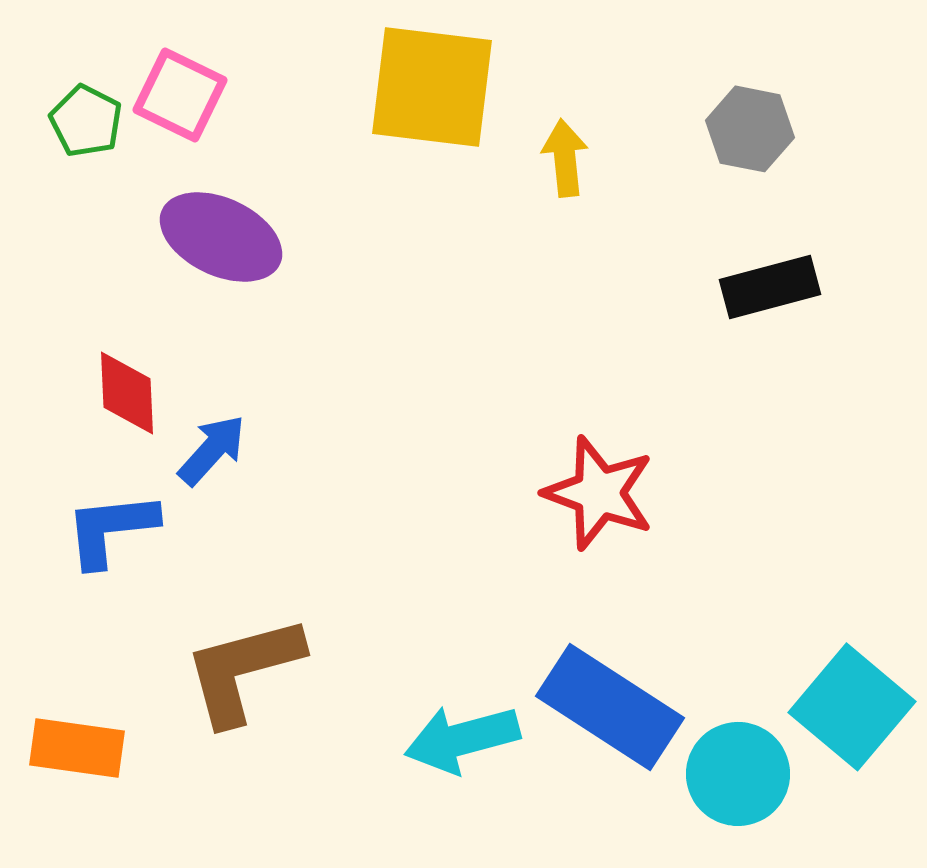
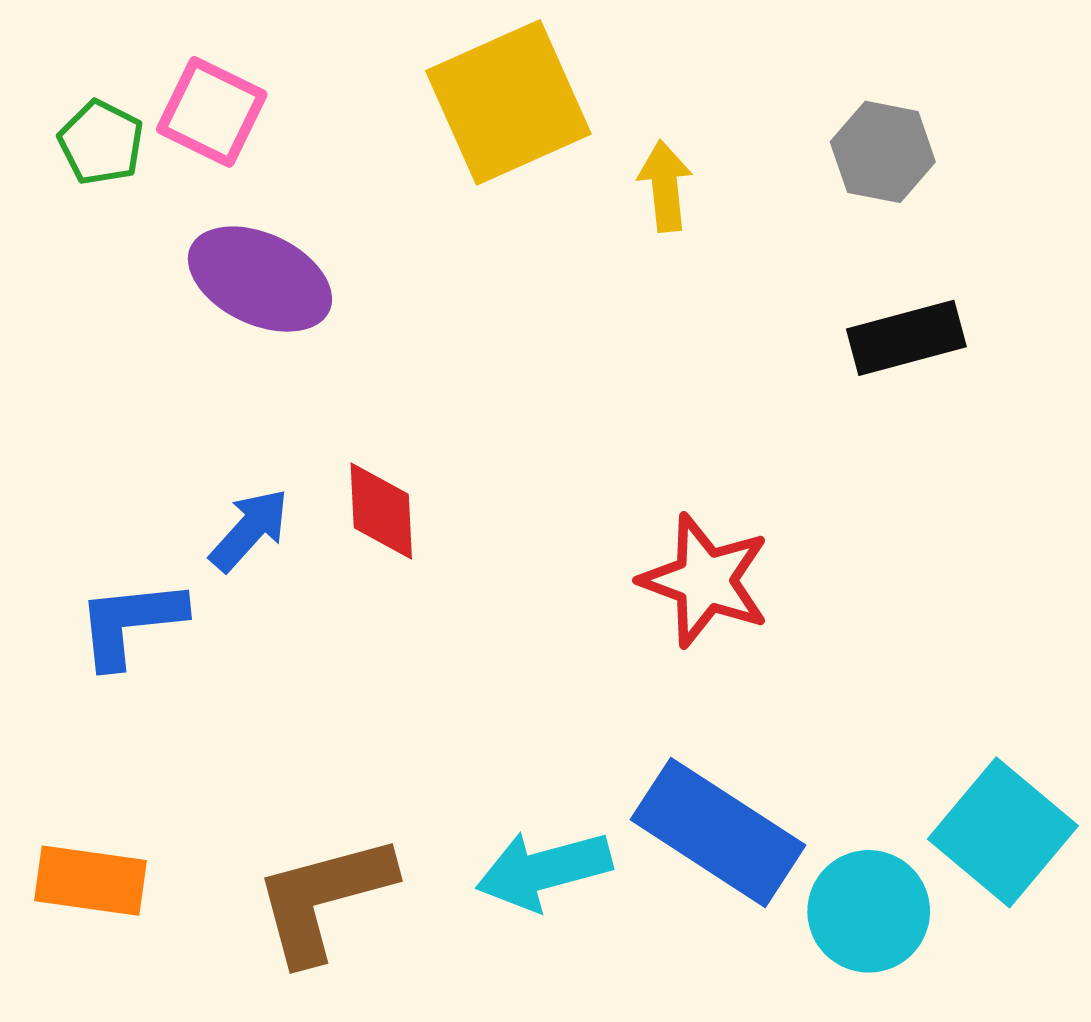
yellow square: (432, 87) -> (508, 102), turned -31
red diamond: (127, 393) -> (381, 511), moved
brown L-shape: (243, 670) -> (324, 898), moved

